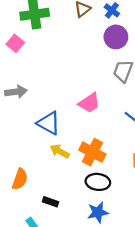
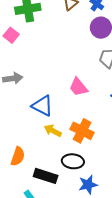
pink trapezoid: (89, 103) -> (78, 87), turned 85
black ellipse: (98, 182) -> (73, 161), moved
black rectangle: (50, 202) -> (46, 176), size x1.6

